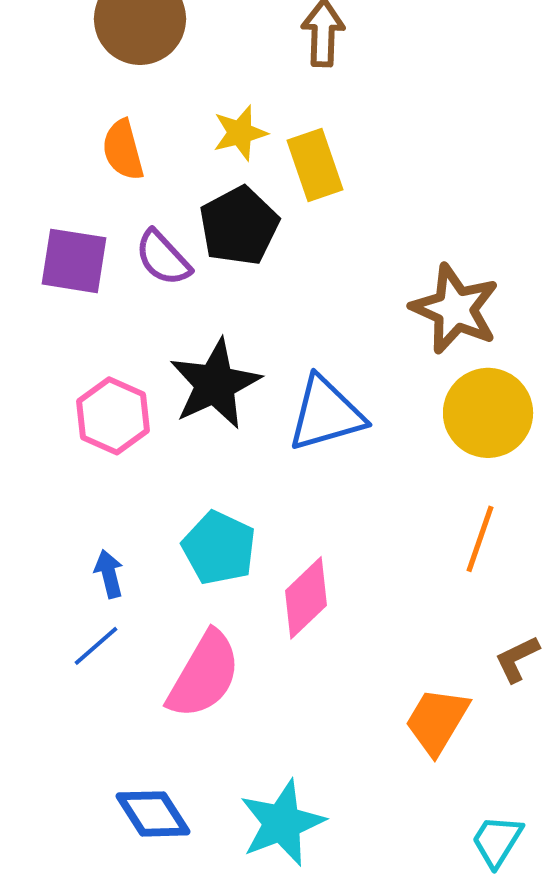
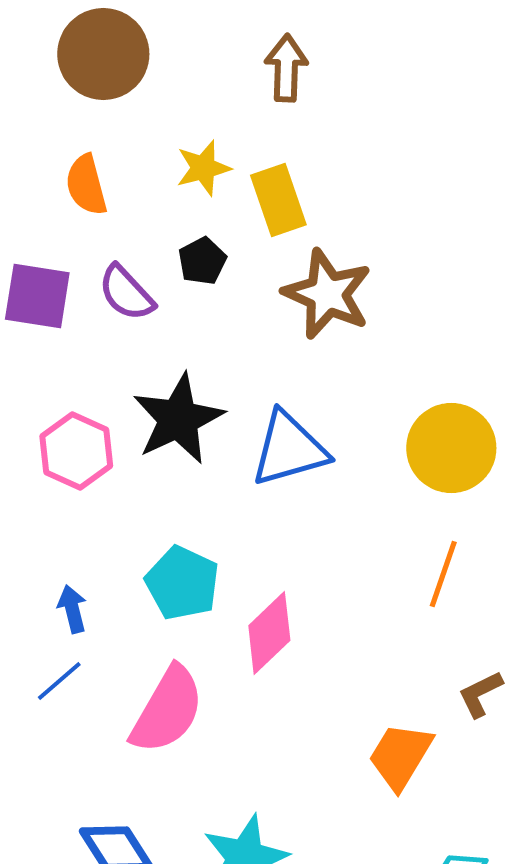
black pentagon: (239, 226) -> (202, 261), size x0.6
brown star: (455, 309) -> (327, 294), moved

